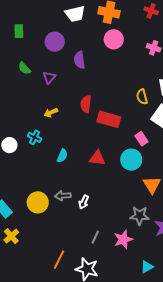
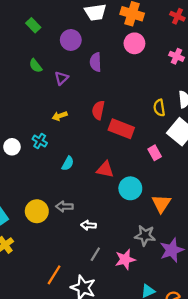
green rectangle: (19, 31) -> (33, 25), turned -48
cyan circle: (131, 160) -> (130, 188), moved
white arrow: (84, 202) -> (89, 225), moved, turned 64

